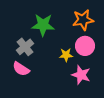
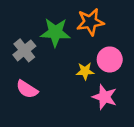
orange star: (83, 20) -> (90, 22), moved
gray cross: (25, 47) -> (24, 50), moved

